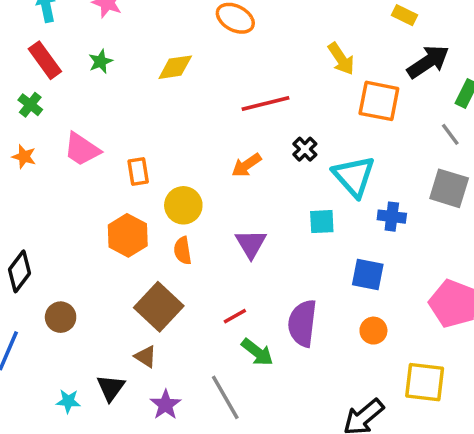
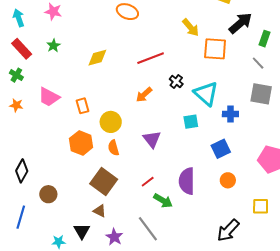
yellow diamond: (175, 67) -> (97, 58), moved
blue square: (368, 275) -> (221, 149), turned -30
yellow square: (425, 382) -> (261, 206), size x0.7

